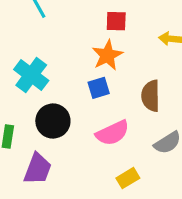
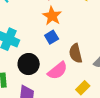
brown semicircle: (151, 96) -> (76, 53), moved
pink semicircle: (113, 133) -> (58, 71), moved

